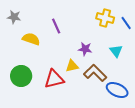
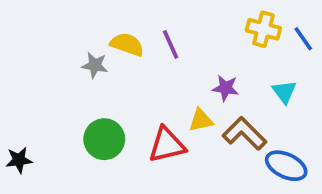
gray star: (14, 17) -> (95, 65), moved
yellow semicircle: (31, 39) -> (127, 44), moved

